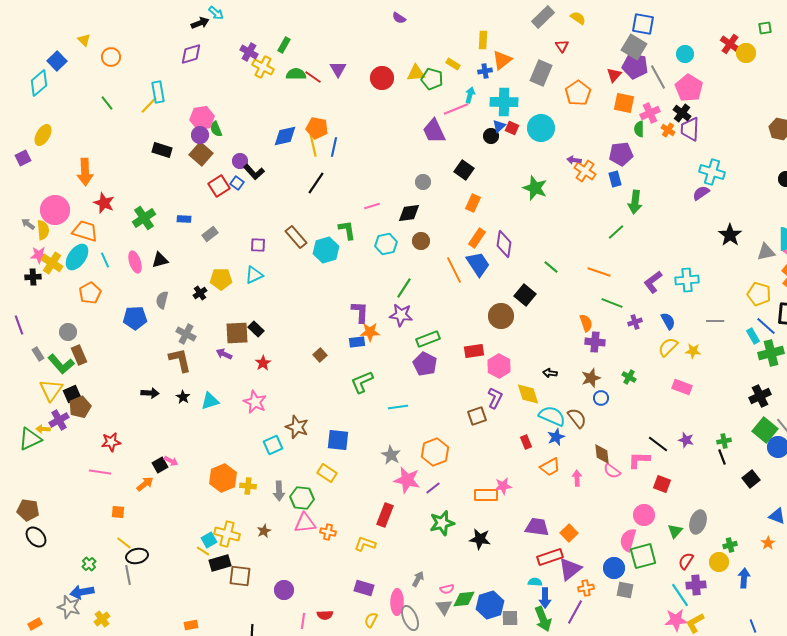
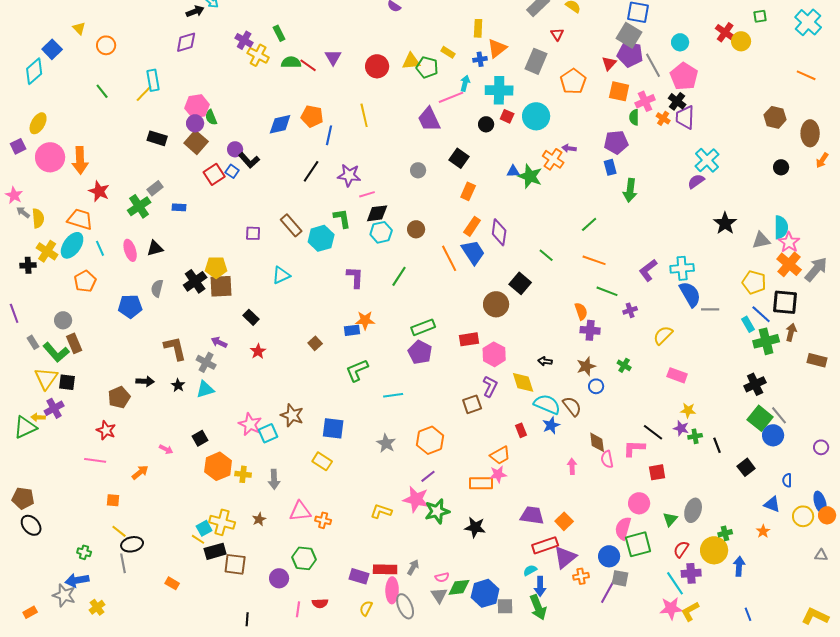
green rectangle: (284, 45) -> (279, 33), turned -56
blue triangle: (499, 126) -> (513, 171), moved, turned 40
yellow line: (313, 145) -> (364, 115), moved
orange cross: (585, 171) -> (553, 159), moved
cyan cross: (712, 172) -> (707, 160), turned 30
pink circle: (55, 210) -> (50, 157), moved
black diamond: (409, 213) -> (377, 213), moved
green line: (616, 232) -> (589, 224), moved
gray rectangle: (210, 234) -> (155, 188), moved
pink star: (39, 255) -> (14, 195), moved, turned 30
cyan triangle: (254, 275) -> (281, 275), moved
black cross: (200, 293) -> (195, 281), size x1.6
purple L-shape: (360, 312) -> (355, 277), moved
purple star: (401, 315) -> (349, 175), moved
blue semicircle: (668, 321) -> (690, 294), moved, size x1.5
brown square: (237, 333) -> (221, 286), moved
gray cross: (186, 334) -> (206, 362), moved
yellow star: (693, 351) -> (688, 410), moved
black square: (72, 394) -> (67, 382), turned 30
pink star: (255, 402) -> (250, 424), moved
brown pentagon: (80, 407) -> (119, 397), moved
green cross: (724, 441) -> (695, 436), moved
red star: (111, 442) -> (106, 430), turned 30
black square: (160, 465) -> (200, 438), moved
orange trapezoid: (550, 467) -> (500, 455), moved
pink semicircle: (612, 471) -> (607, 459), turned 42
pink star: (407, 480) -> (416, 499), moved
red square: (662, 484) -> (657, 472), turned -30
green hexagon: (302, 498) -> (304, 558), moved
red rectangle: (385, 515) -> (385, 569), moved, turned 70
yellow L-shape: (365, 544) -> (381, 511), moved
yellow circle: (719, 562) -> (714, 550), size x1.4
green cross: (89, 564) -> (84, 552), turned -32
cyan semicircle: (535, 582) -> (530, 570), turned -32
purple line: (575, 612) -> (608, 591), moved
orange rectangle: (191, 625) -> (172, 583), moved, turned 40

